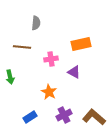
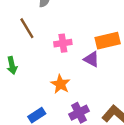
orange rectangle: (81, 44) -> (108, 41), moved
brown line: (22, 47) -> (27, 28), turned 54

